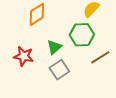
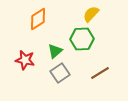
brown line: (100, 57) -> (100, 73), moved

